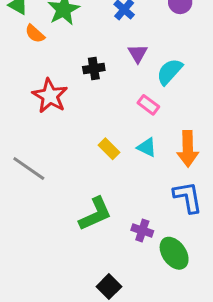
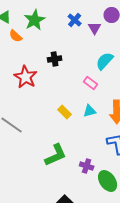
purple triangle: (138, 53) -> (95, 28), moved
cyan triangle: (147, 147) -> (90, 111), turned -40

